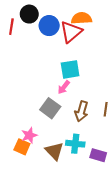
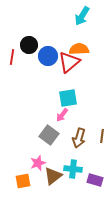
pink star: (29, 135) -> (38, 163), moved
orange square: (22, 147) -> (23, 181), moved, turned -35
brown triangle: (54, 151) -> (53, 176), turned 36

